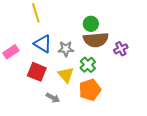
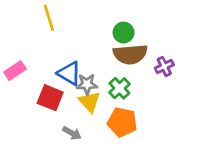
blue triangle: (43, 44) -> (69, 73), moved
gray star: (66, 49) -> (87, 84), moved
orange pentagon: (90, 90) -> (122, 122), turned 30

